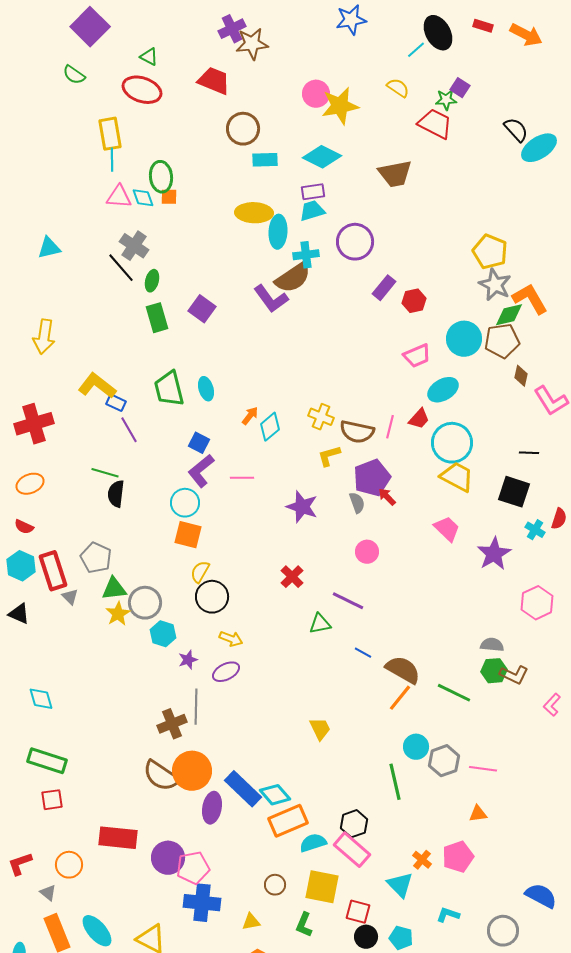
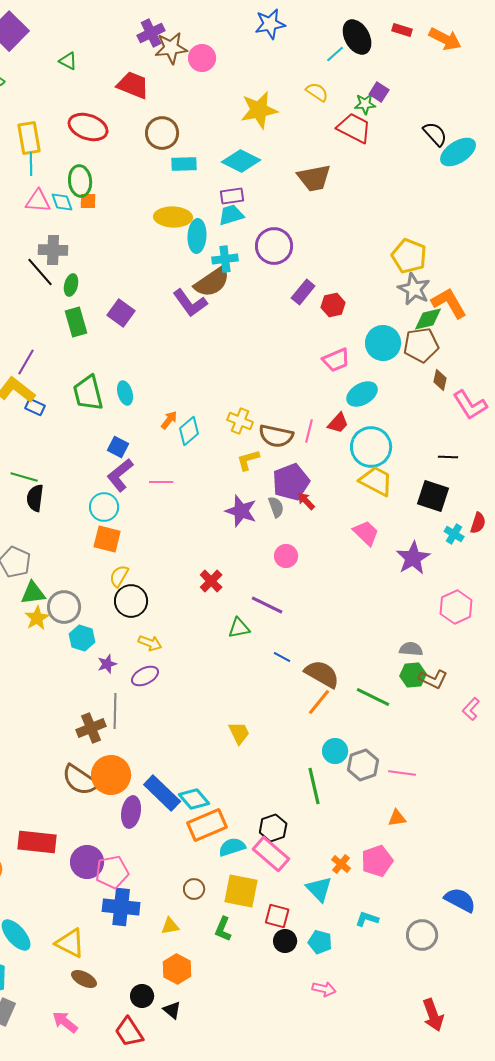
red ellipse: (142, 90) -> (88, 127), moved
pink circle: (316, 94) -> (202, 58), moved
gray cross: (134, 246) -> (53, 250), turned -32
purple line: (129, 430) -> (26, 362), moved, turned 60
purple star: (302, 507) -> (241, 511), moved

